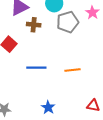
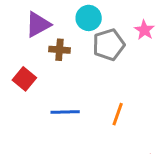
orange line: (72, 70) -> (118, 114), turned -63

